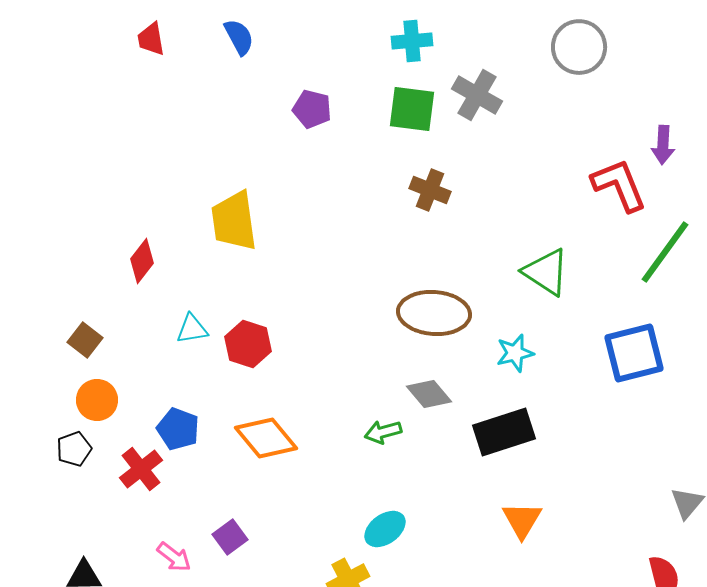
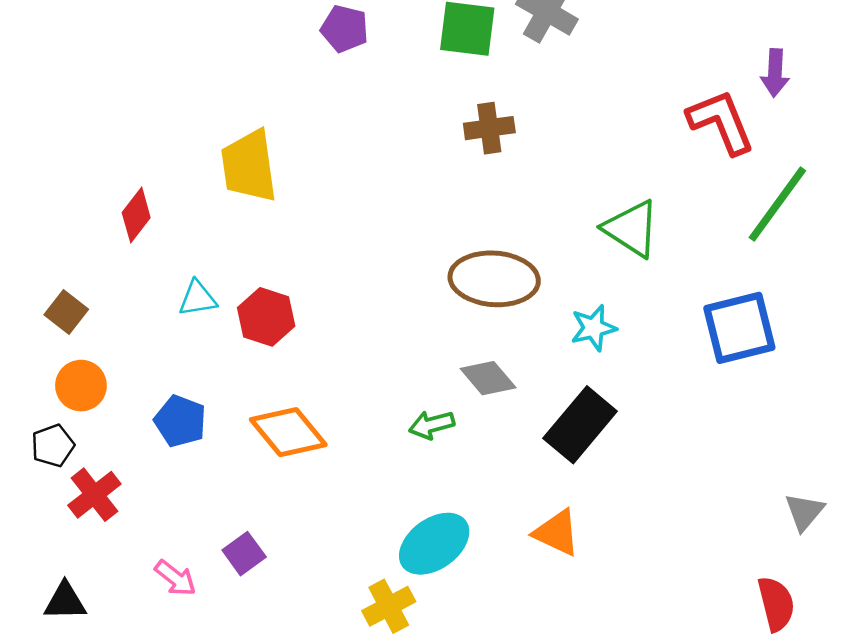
brown cross: (430, 190) -> (489, 128), turned -30
black rectangle: (504, 432) -> (580, 425), turned -32
red cross: (141, 469) -> (94, 495), moved
orange triangle: (522, 520) -> (557, 533), moved, turned -36
cyan ellipse: (385, 529) -> (434, 544), size x1.4

